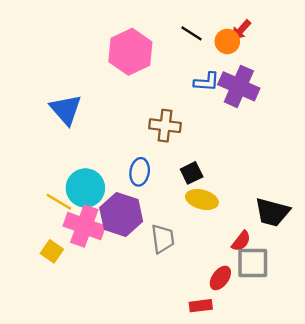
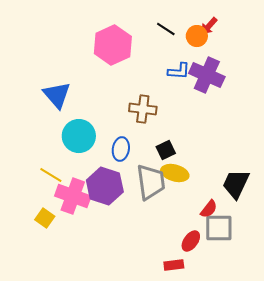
cyan circle: (85, 188) -> (79, 136), moved
black trapezoid: (272, 212) -> (236, 184), turned 100
gray trapezoid: (163, 239) -> (151, 182), moved, size x1.4

